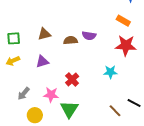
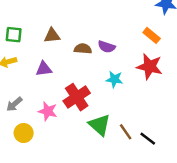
cyan star: (110, 72) -> (114, 79), moved
red cross: (72, 80) -> (77, 97), size x1.5
green triangle: (69, 109) -> (100, 125), moved, turned -30
brown line: (115, 111) -> (126, 132), moved

